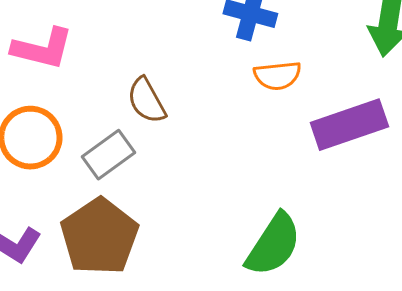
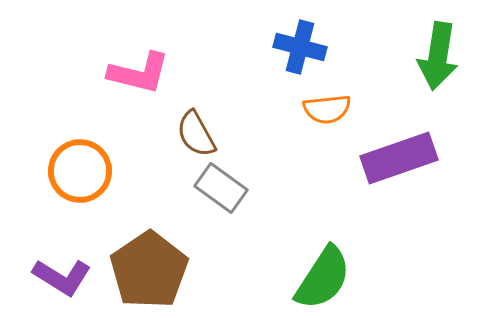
pink L-shape: (42, 49) -> (139, 73), moved
gray rectangle: (108, 155) -> (221, 188), moved, turned 72

